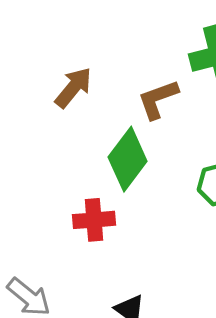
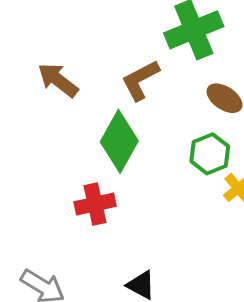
brown arrow: (73, 88) -> (58, 80), turned -84

